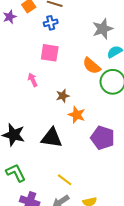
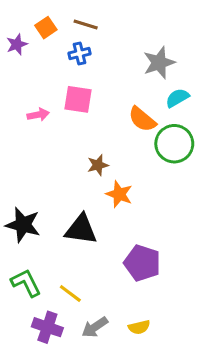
pink arrow: (33, 80) -> (38, 115), moved, turned 104
purple pentagon: (103, 138) -> (142, 263), moved
yellow line: (65, 180) -> (70, 294), moved

